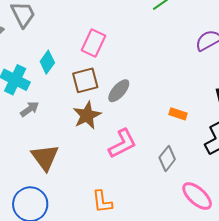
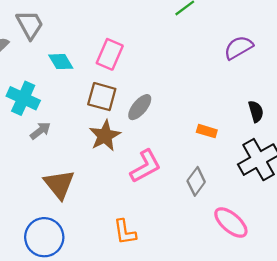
cyan diamond: (47, 62) -> (61, 62), moved, turned -65
brown square: (85, 80) -> (102, 97), turned 32

